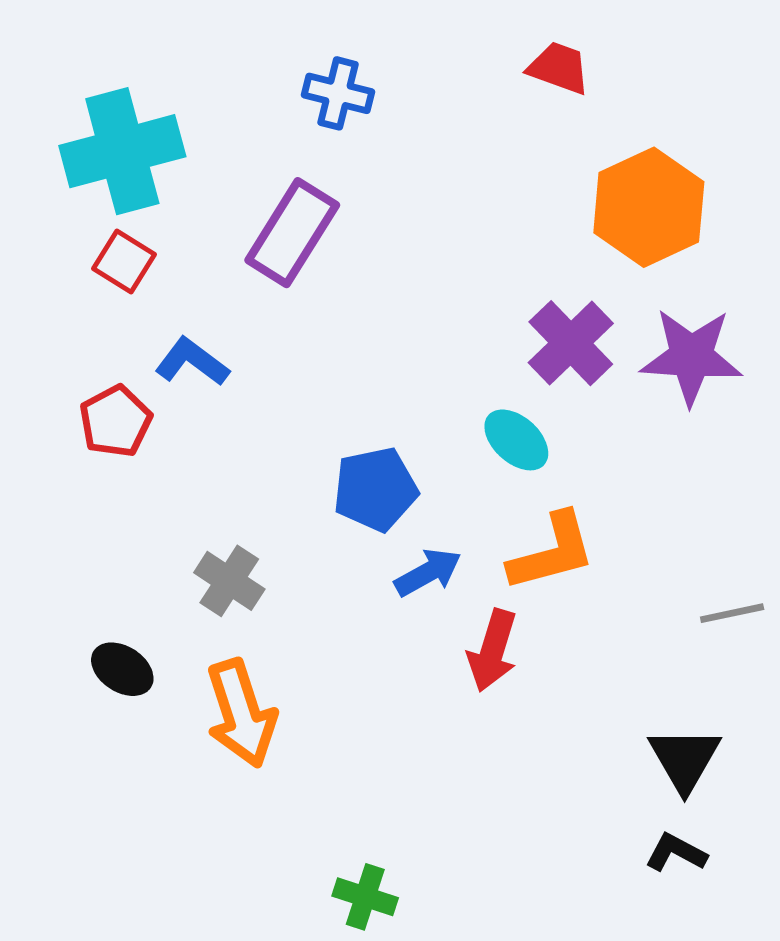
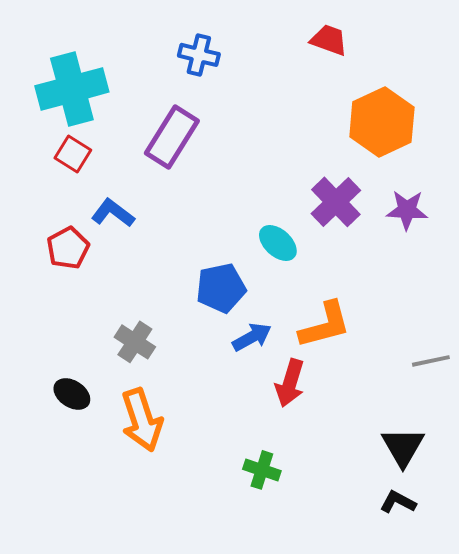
purple star: (691, 357) -> (407, 210), size x0.7
cyan ellipse: (516, 440) -> (278, 243), moved
green cross: (365, 897) -> (262, 470), moved

